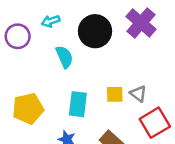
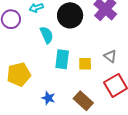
gray triangle: (138, 94) -> (110, 56), moved
cyan rectangle: (78, 104) -> (62, 59), moved

